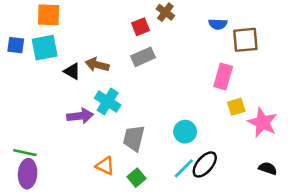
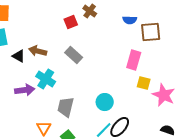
gray rectangle: (143, 57) -> (74, 55), moved, turned 66
yellow square: (236, 107) -> (144, 83), turned 32
orange triangle: (105, 166) -> (44, 128), turned 35

